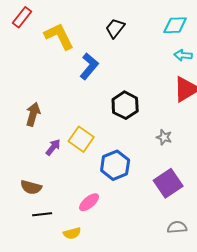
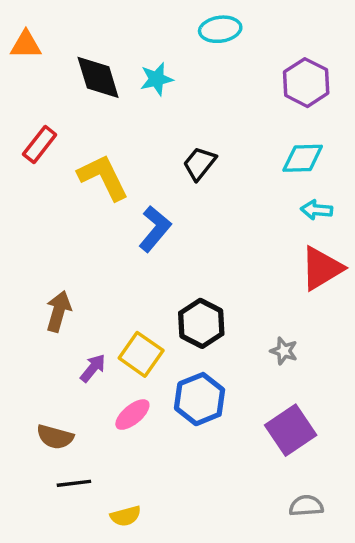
black hexagon: (125, 105) -> (201, 323), moved
pink ellipse: (89, 202) -> (132, 415), moved

